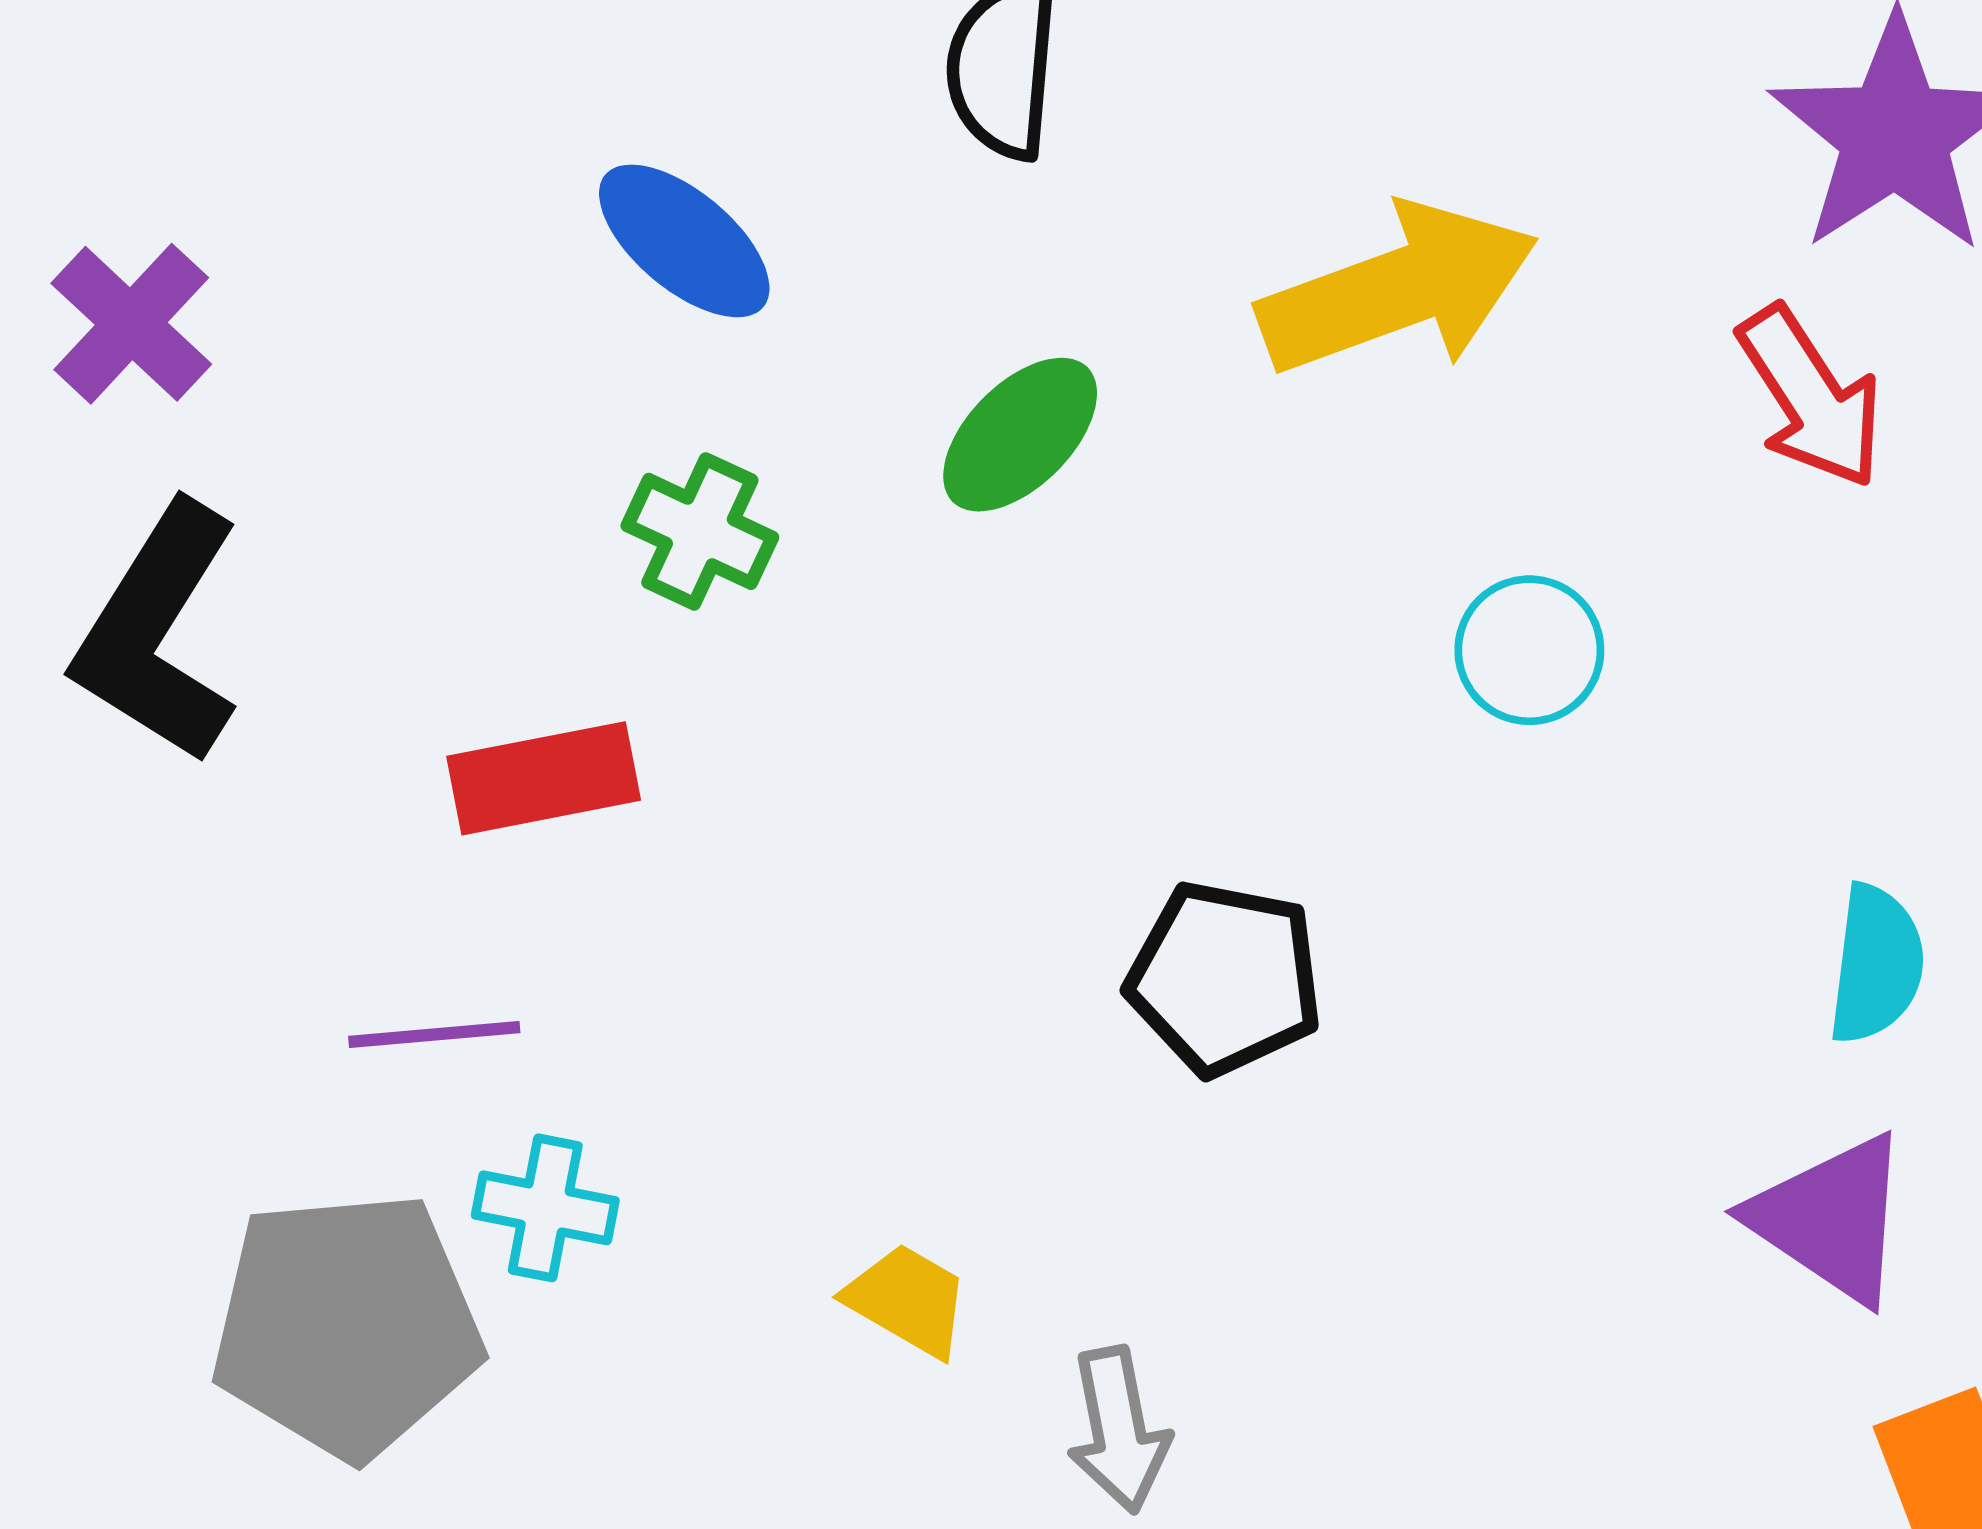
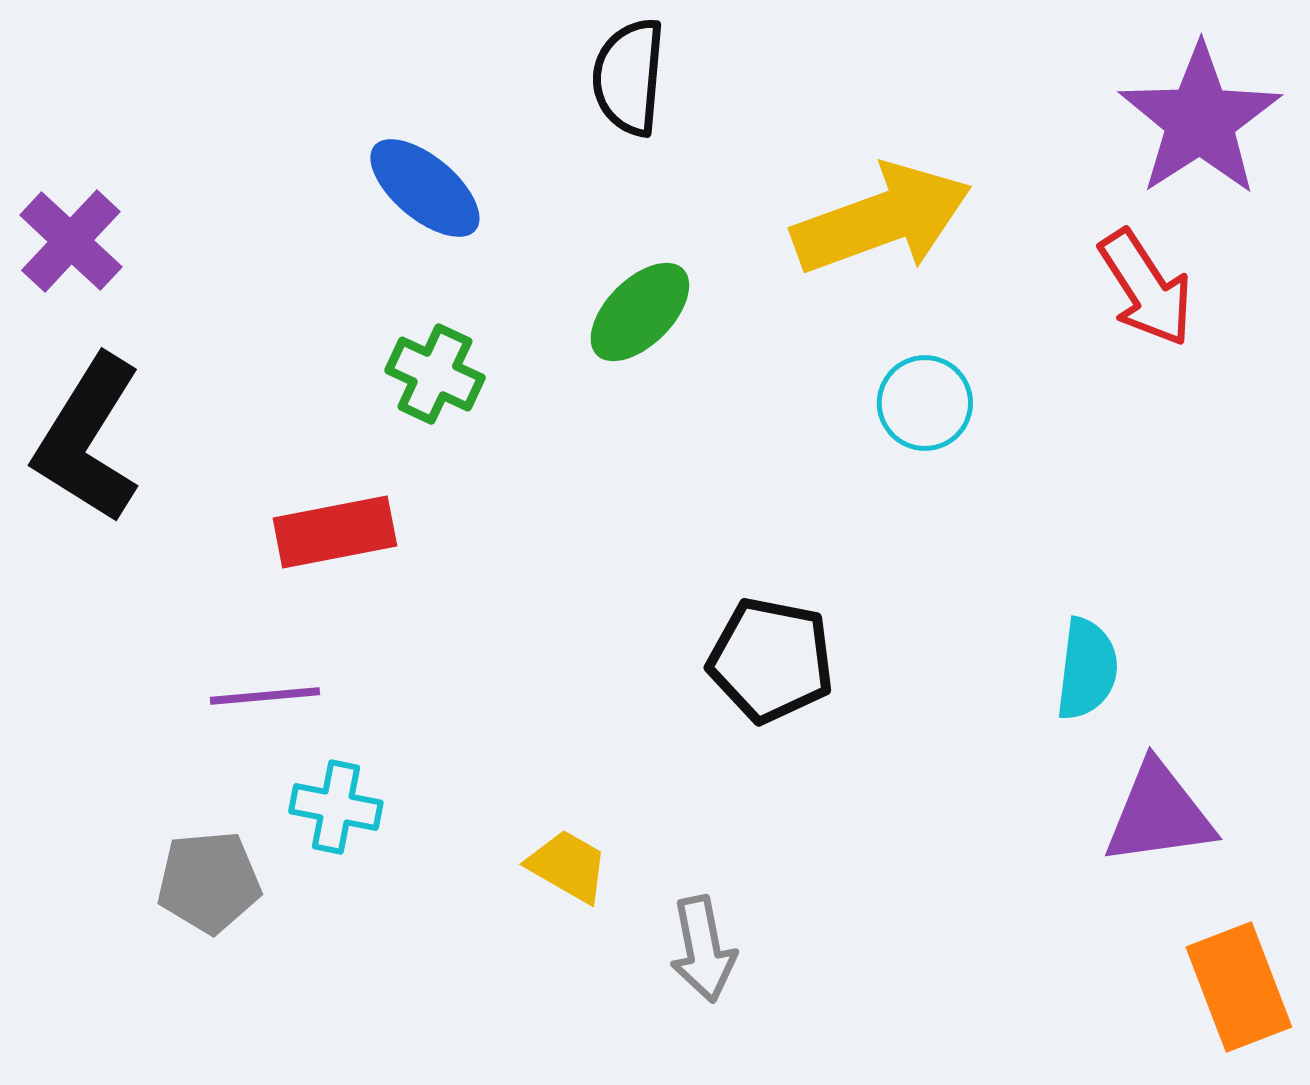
cyan circle: (1529, 650) -> (925, 403), moved
cyan semicircle: (1876, 964) -> (1087, 669), moved
purple triangle: (1831, 1219) -> (1159, 814), turned -42
gray pentagon: (347, 1325) -> (209, 882), size x0.6

